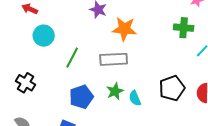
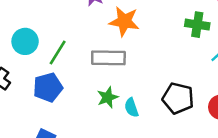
cyan circle: (44, 36) -> (25, 41), moved
black pentagon: (172, 88) -> (178, 98), turned 30
blue pentagon: (81, 97) -> (48, 87), moved

